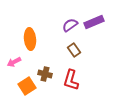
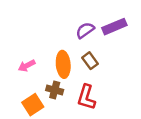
orange ellipse: (30, 39) -> (63, 64), moved
pink arrow: (14, 62) -> (27, 66), moved

